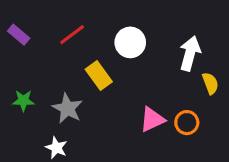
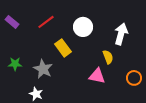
yellow semicircle: (210, 83) -> (108, 57), moved
pink triangle: (152, 119) -> (97, 76), turned 36
orange circle: (187, 123) -> (134, 78), moved

